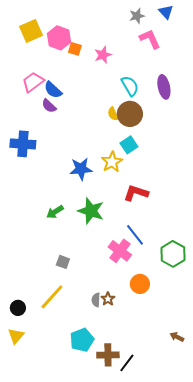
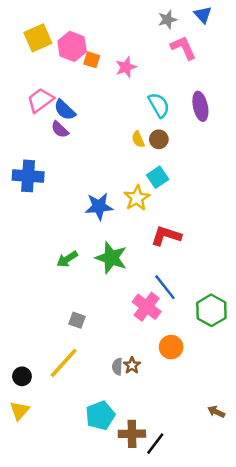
brown circle: (130, 114) -> (159, 139), size x0.6

